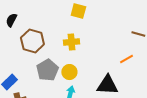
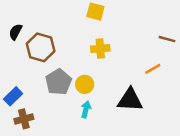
black semicircle: (11, 20) -> (16, 32), moved
yellow cross: (71, 42) -> (100, 49), moved

